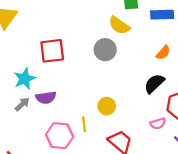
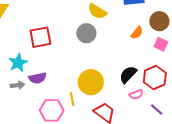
black semicircle: (154, 83) -> (128, 74), moved
gray arrow: (22, 104) -> (17, 85), turned 40
yellow circle: (107, 106) -> (91, 82), size x1.6

